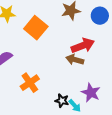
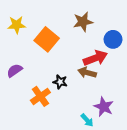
blue circle: (100, 16) -> (113, 39), moved
black star: (62, 101) -> (60, 82), moved

